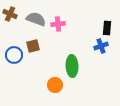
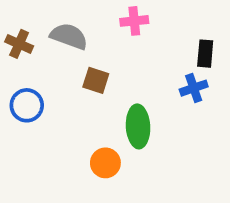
brown cross: (10, 14) -> (19, 44), moved
pink cross: (58, 24) -> (134, 21), moved
brown square: (33, 46) -> (96, 80), moved, turned 32

